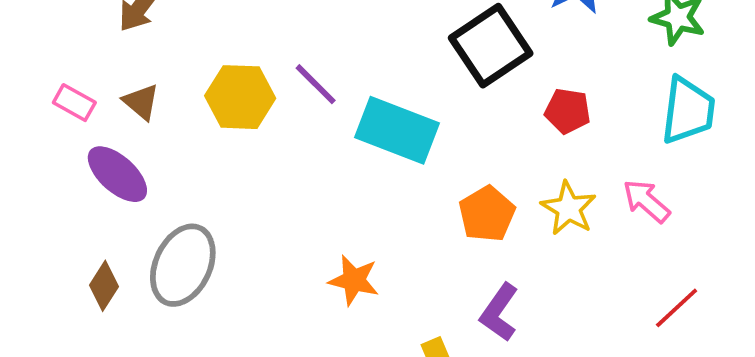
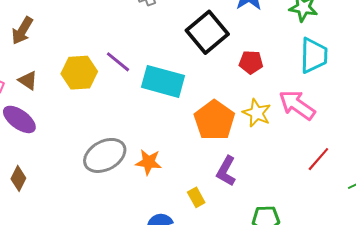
pink arrow: (646, 201) -> (297, 105), size x1.4
orange pentagon: (487, 214) -> (214, 120), size x1.4
gray ellipse: (183, 265) -> (105, 155), moved, turned 42

